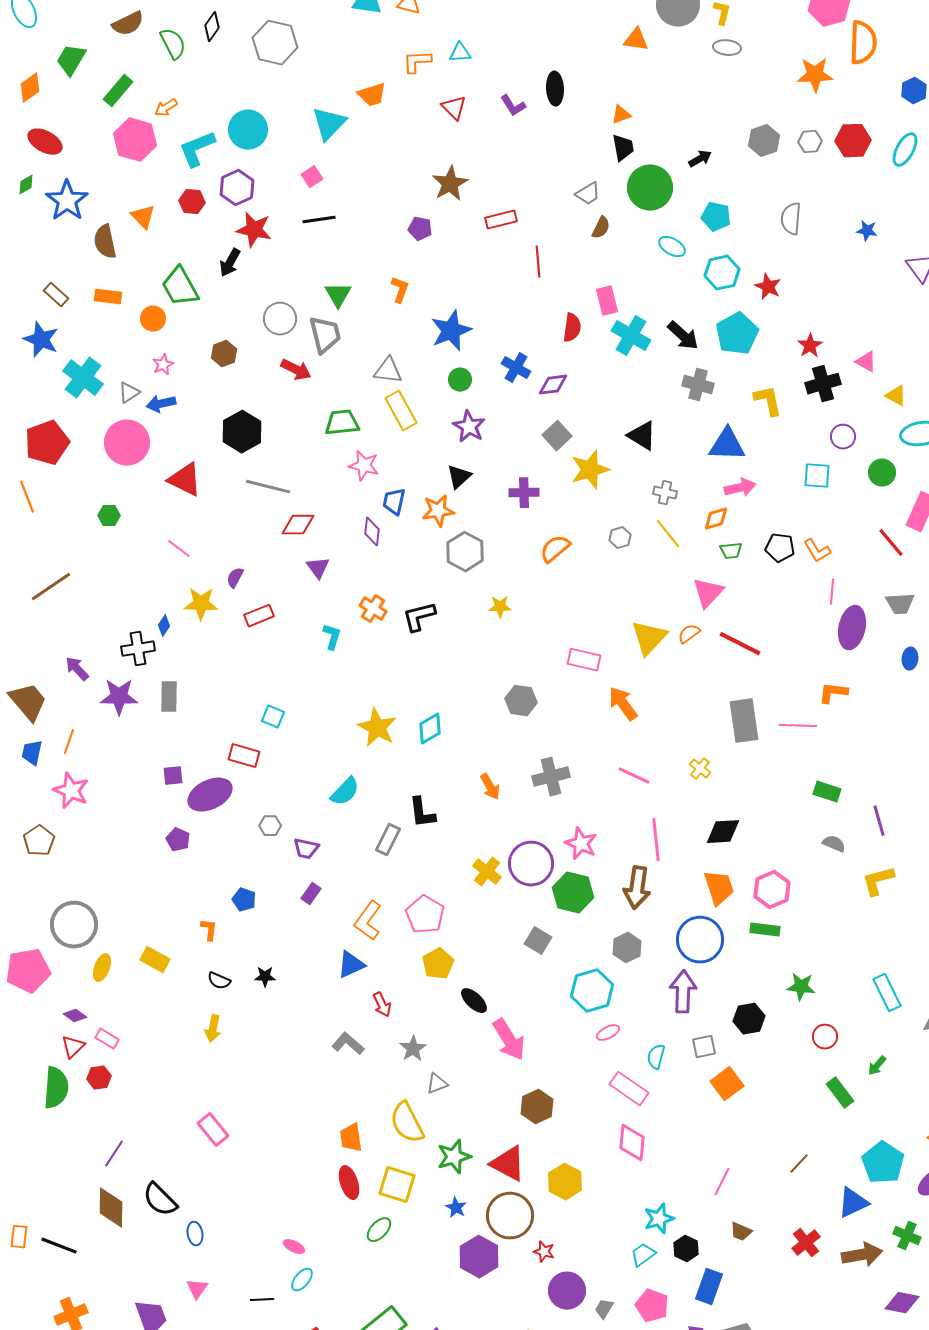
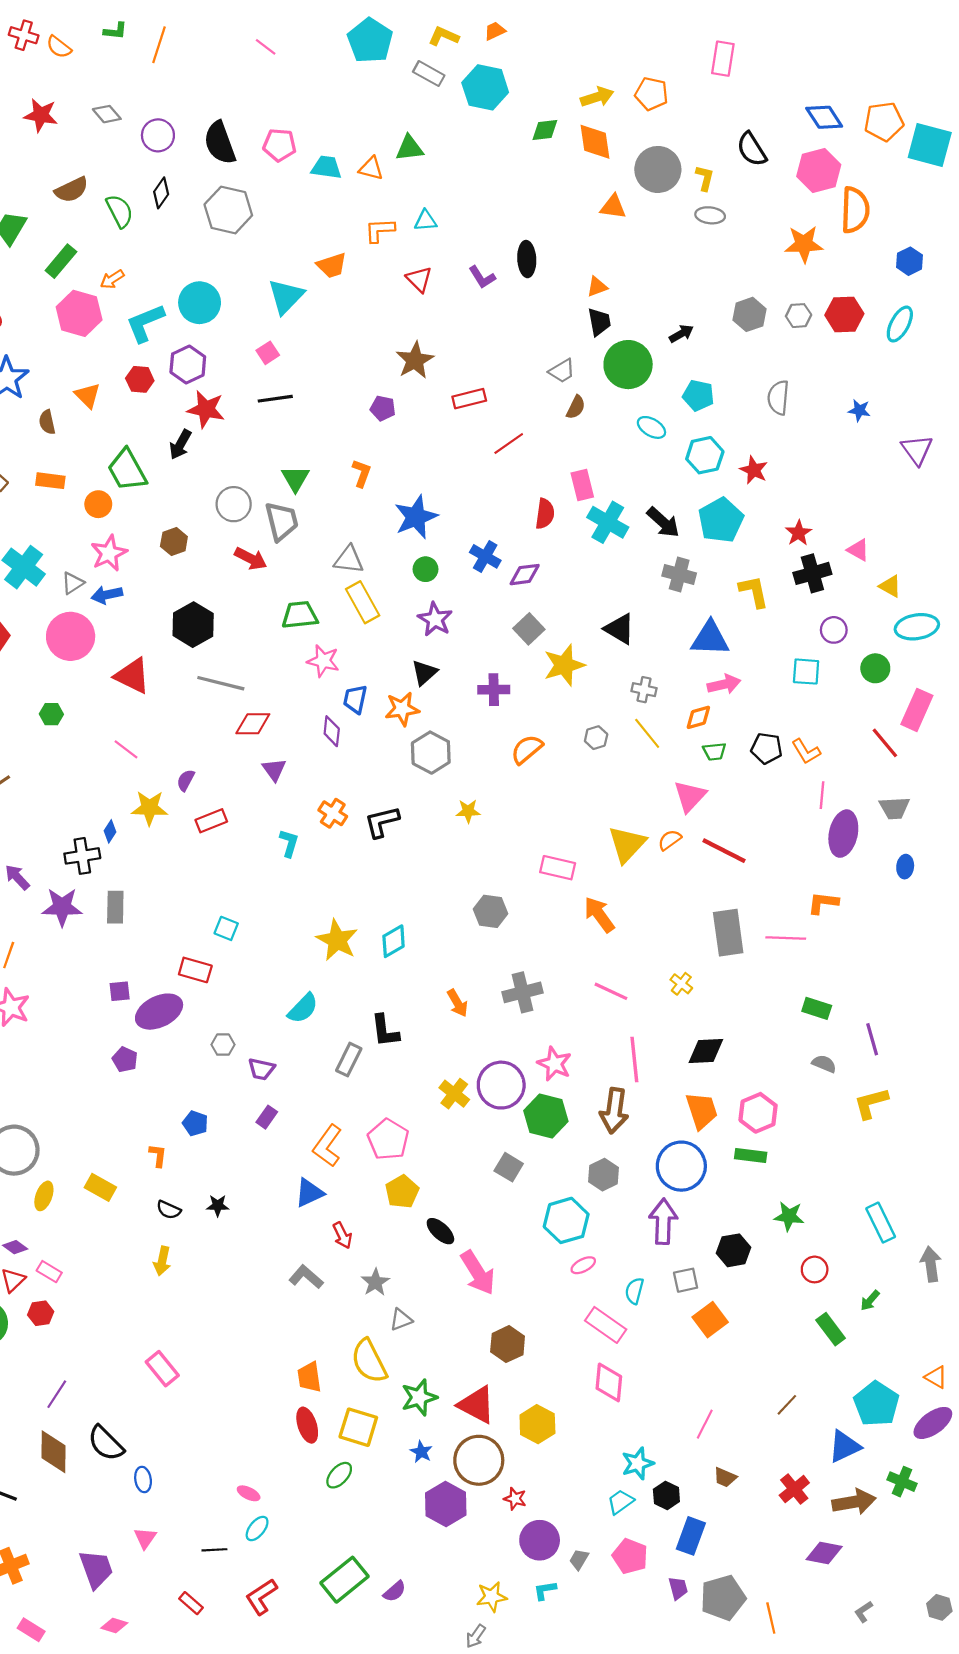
brown semicircle: (105, 242) -> (47, 422), size x0.7
red line: (538, 262) -> (509, 443), turned 60
pink star: (163, 365) -> (109, 553), size x1.6
purple diamond: (902, 1303) -> (824, 1553), moved

